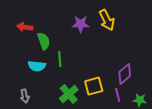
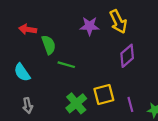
green line: (60, 59) -> (66, 65), turned -70
cyan semicircle: (37, 66) -> (22, 72), moved, turned 48
purple diamond: (125, 74) -> (127, 56), moved

